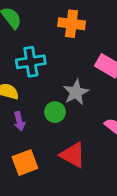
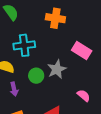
green circle: (55, 112) -> (36, 76), moved

